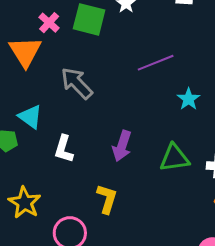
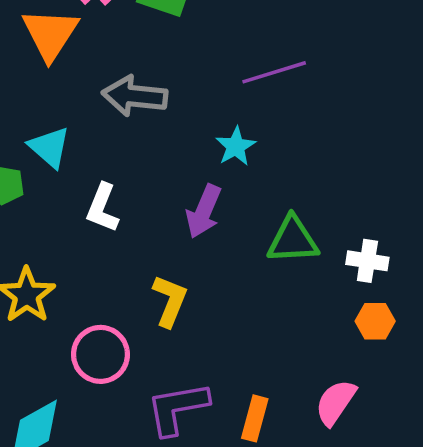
gray arrow: (77, 83) -> (135, 96), turned -45
cyan star: (189, 99) -> (236, 146), moved

